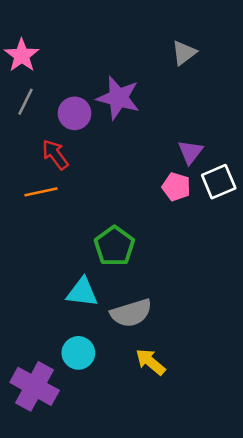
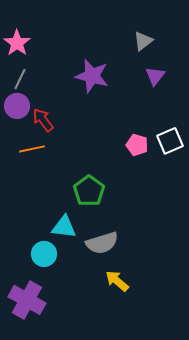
purple circle: (74, 113) -> (17, 106), moved
purple triangle: (190, 152) -> (155, 76), moved
cyan circle: (78, 353) -> (44, 254), moved

